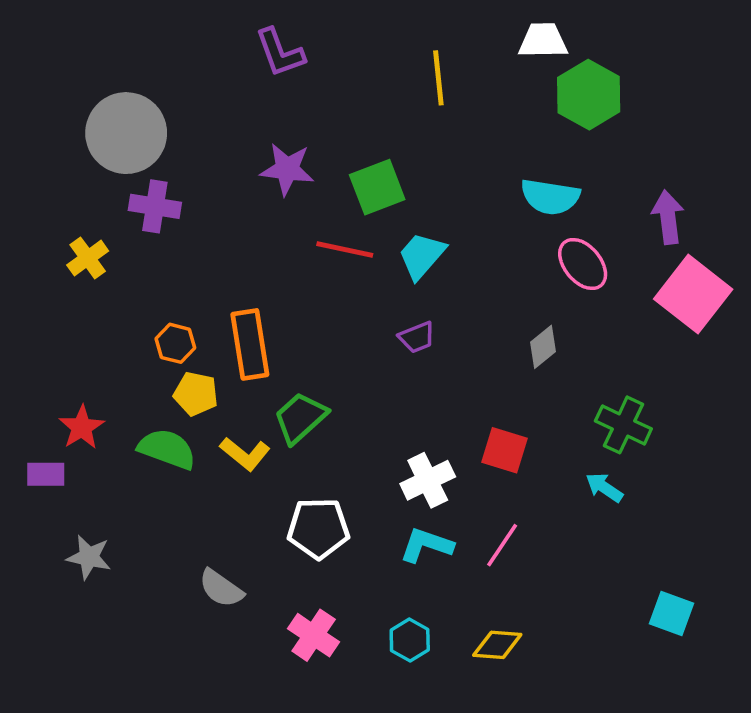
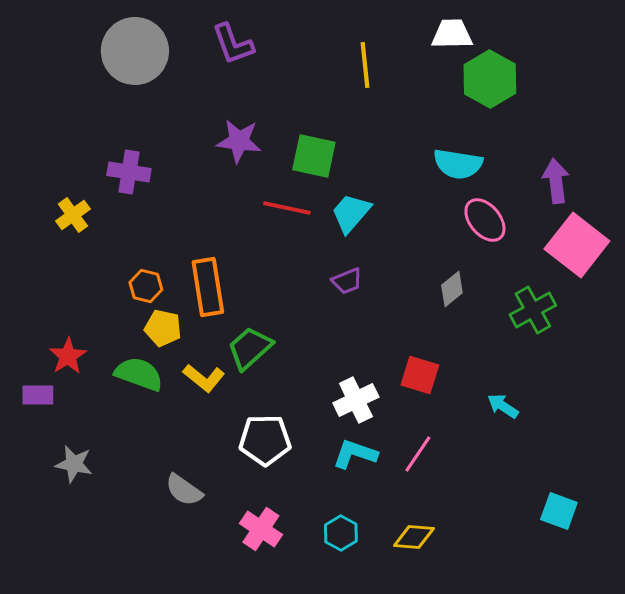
gray circle: (126, 133) -> (135, 51), moved
green square: (377, 187) -> (314, 156), turned 33
green cross: (623, 425) -> (533, 310), moved, turned 36

